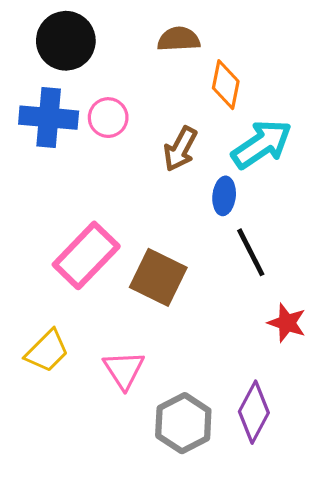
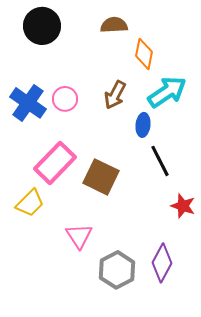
blue cross: (49, 118) -> (28, 103), moved, turned 30
pink circle: (108, 118) -> (65, 99), moved
yellow trapezoid: (47, 351) -> (30, 203), moved

